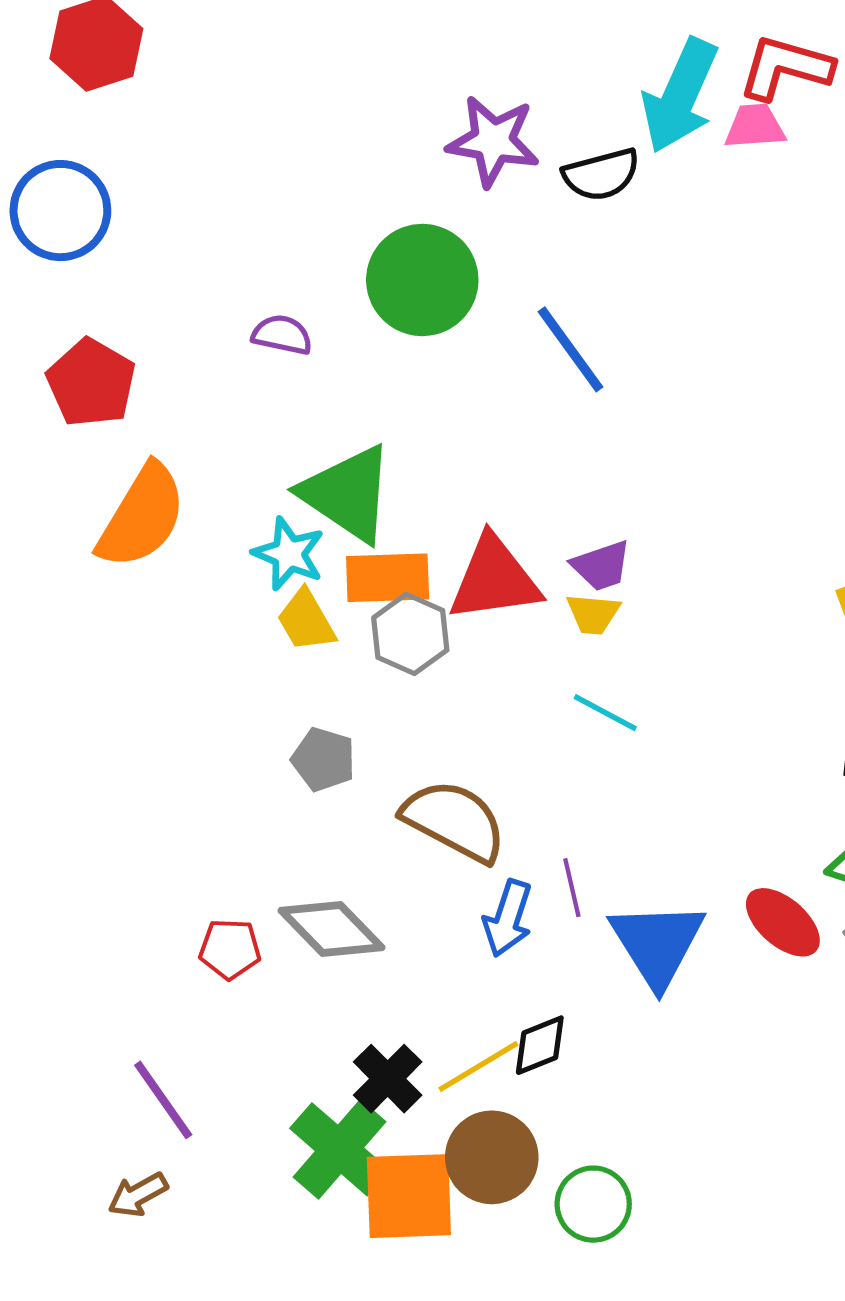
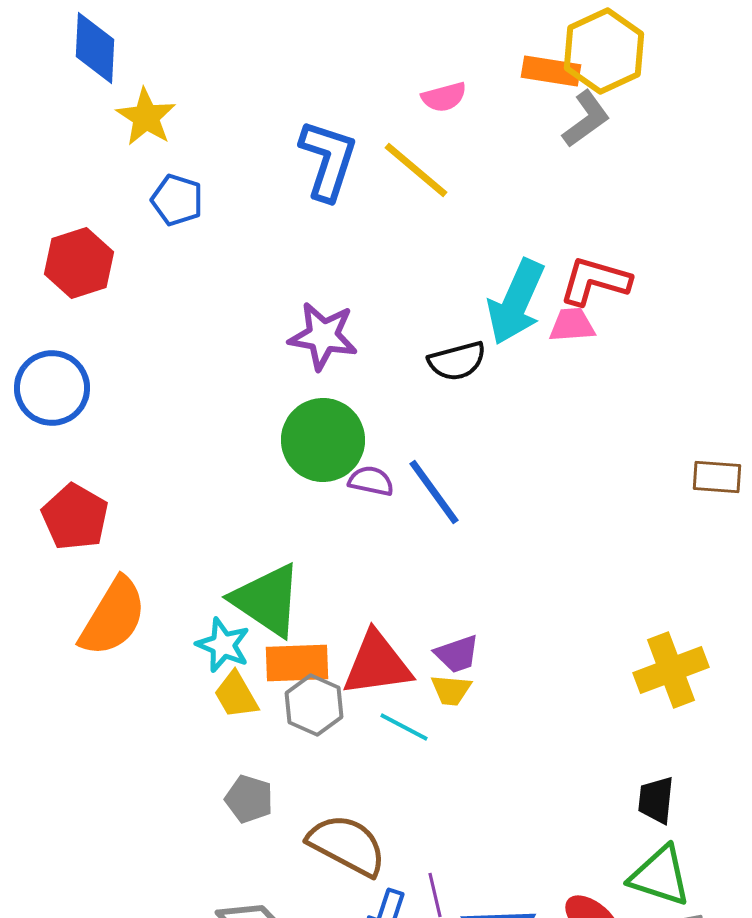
purple star: (493, 141) -> (323, 336), moved
purple semicircle: (282, 335) -> (371, 481), moved
cyan line: (605, 713) -> (404, 727), moved

